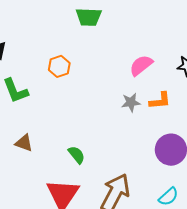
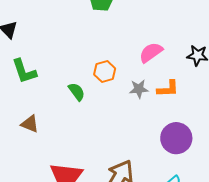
orange hexagon: (59, 66) -> (105, 71), moved
green semicircle: (77, 155) -> (77, 92), moved

